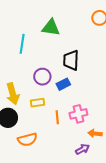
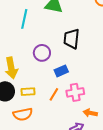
blue rectangle: (63, 84) -> (61, 71), moved
yellow rectangle: (38, 103) -> (28, 92), moved
orange line: (57, 117) -> (54, 94), turned 32

